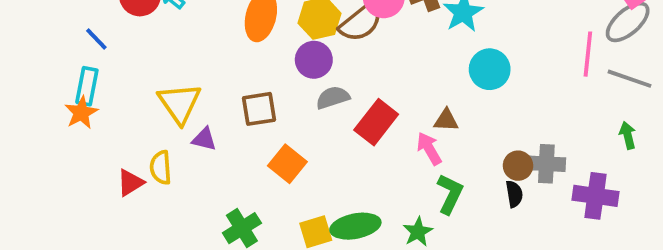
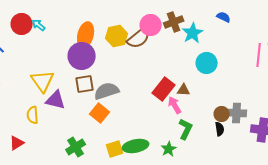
purple circle: (314, 60) -> (82, 56), moved, size x1.4
gray semicircle: (333, 98) -> (107, 91), moved, size x1.4
red rectangle: (376, 122) -> (164, 89), moved
purple triangle: (204, 139) -> (56, 100), size x1.5
red triangle: (130, 183) -> (17, 143), moved

